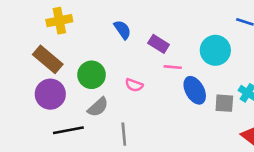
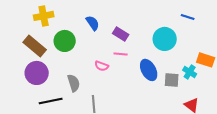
pink line: (173, 67) -> (121, 54), moved
green circle: (92, 75) -> (65, 41), moved
gray semicircle: (98, 107) -> (74, 83), turned -66

